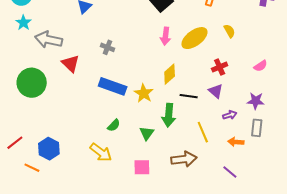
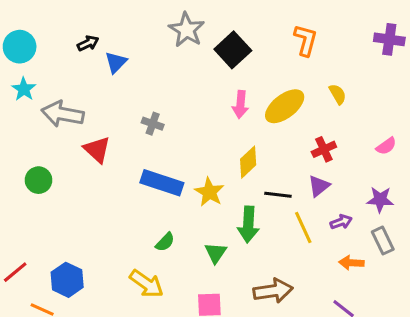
green circle: (32, 83) -> (38, 180), size x0.6
purple triangle: (216, 91) -> (319, 186), turned 42
gray rectangle: (257, 128) -> (383, 241), turned -30
yellow line: (203, 132) -> (303, 228), moved

